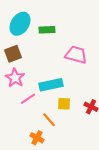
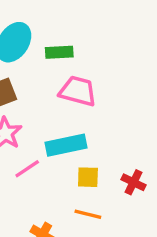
pink trapezoid: (76, 55) -> (78, 91), moved
orange line: (49, 120) -> (88, 214), moved, turned -35

